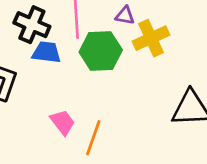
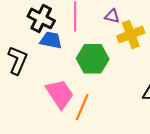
green hexagon: (101, 51) -> (93, 59), moved
pink trapezoid: (63, 122) -> (60, 94), size x1.5

